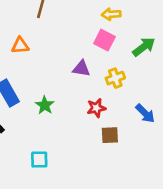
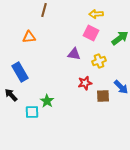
green star: (45, 105) -> (47, 101), moved
brown square: (110, 135) -> (103, 96), moved
cyan square: (39, 160) -> (32, 112), moved

